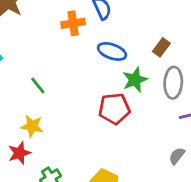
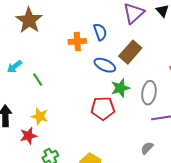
brown rectangle: (161, 47) -> (130, 52), moved, size x1.6
green line: (38, 86) -> (38, 79), moved

